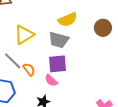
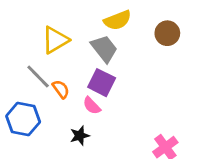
gray trapezoid: (59, 40) -> (104, 49), turned -145
purple square: (58, 64) -> (102, 83), turned 30

